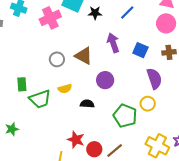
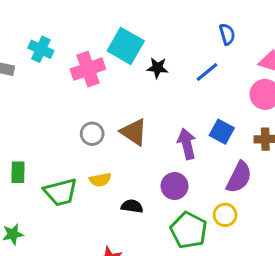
purple arrow: (113, 43) -> (187, 144), moved
purple semicircle: (154, 79) -> (239, 177), turned 40
purple circle: (105, 80) -> (175, 186), moved
green rectangle: (22, 84) -> (18, 172), moved

